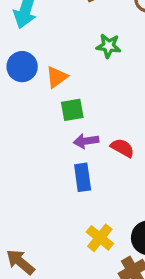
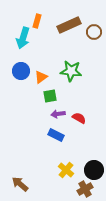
green star: (109, 46) -> (71, 71), moved, size x1.5
blue rectangle: (83, 177) -> (56, 135), turned -56

